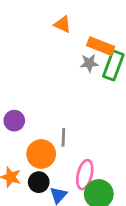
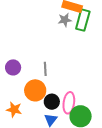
gray line: (63, 137) -> (45, 69), moved
black circle: (39, 182) -> (52, 102), moved

